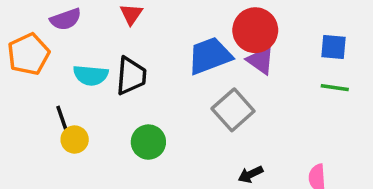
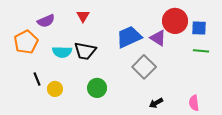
red circle: (255, 30) -> (175, 21), moved
black trapezoid: (131, 76) -> (85, 51), turned 100
black line: (62, 118) -> (37, 79), moved

